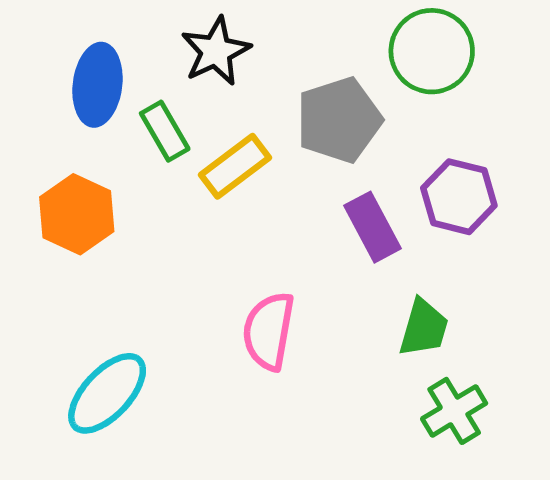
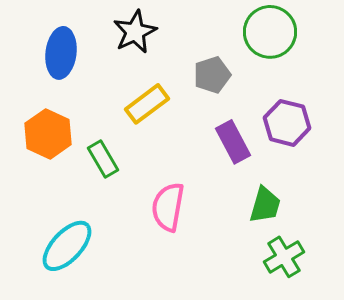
gray pentagon: (339, 120) -> (212, 75), size x0.7
green rectangle: (165, 131) -> (103, 159), moved

